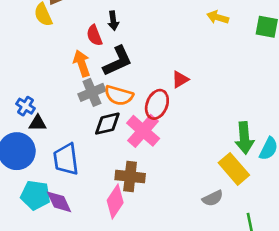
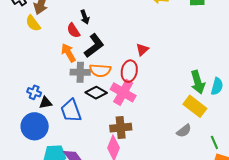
gray cross: (92, 92) -> (80, 72), turned 36
black diamond: (107, 124) -> (96, 93), turned 55
blue trapezoid: (66, 159) -> (71, 111), moved

